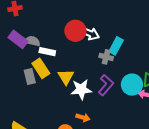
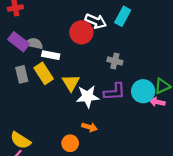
white arrow: (90, 33) -> (96, 21), moved
cyan rectangle: (116, 46) -> (123, 16), moved
gray rectangle: (30, 76) -> (22, 74), moved
purple L-shape: (106, 85) -> (115, 92), turned 45

